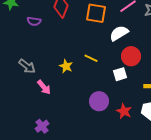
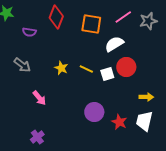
gray arrow: (27, 66) -> (22, 65), moved
yellow star: (66, 66) -> (61, 68), moved
white square: (120, 74) -> (107, 74), moved

